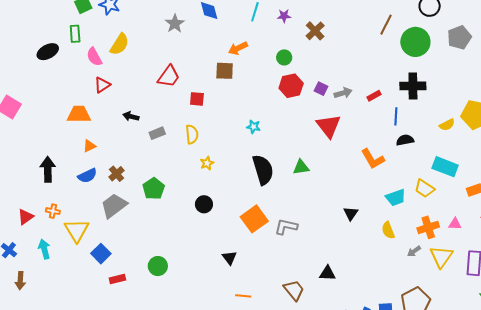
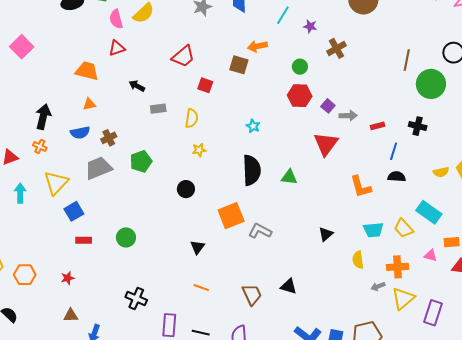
brown line: (386, 25) -> (407, 60), turned -30
black cross: (413, 86) -> (418, 126), size x0.7
orange cross: (53, 211) -> (40, 146), moved
pink triangle: (455, 224) -> (431, 255), moved

